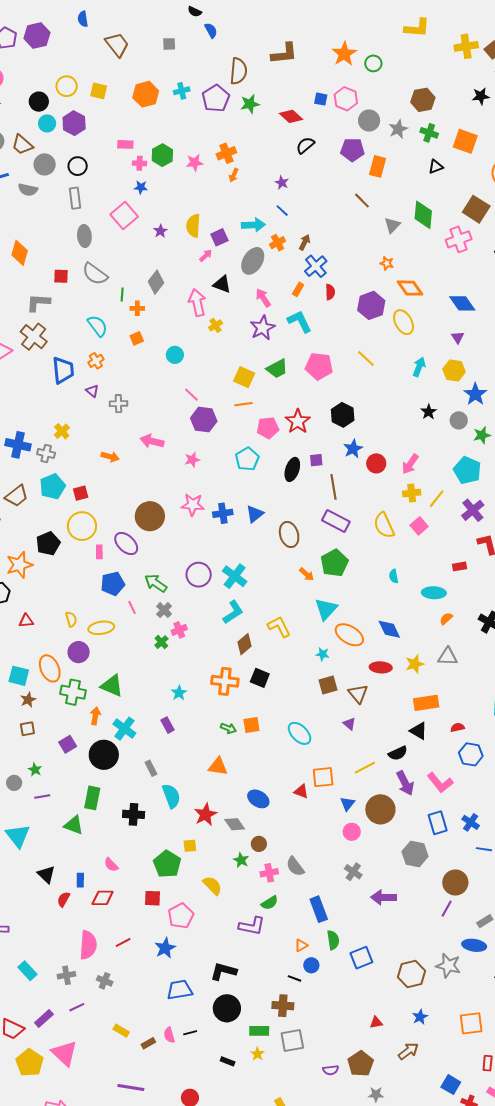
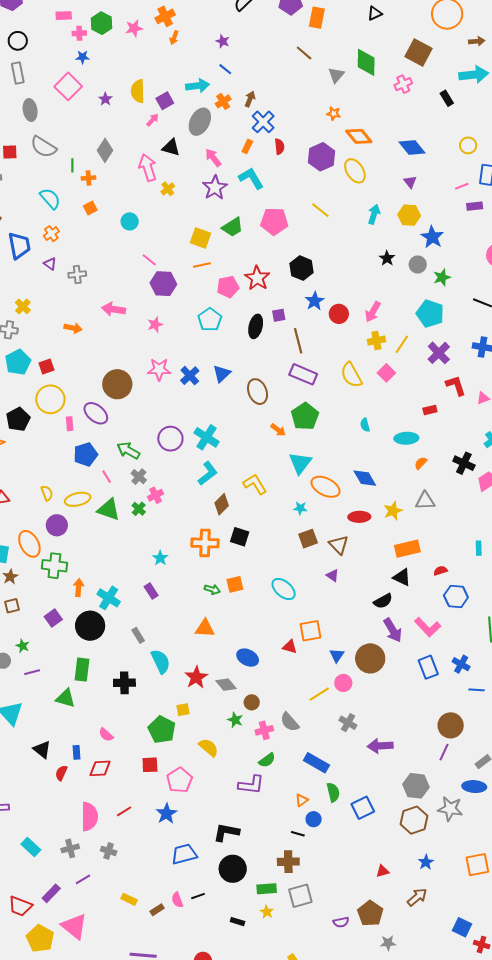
pink cross: (459, 239) -> (403, 84), size x0.7
blue cross: (223, 513) -> (190, 376), turned -30
green triangle: (112, 686) -> (109, 510), moved
yellow line: (365, 768) -> (319, 694), moved
gray hexagon: (415, 854) -> (416, 786), moved
blue rectangle: (319, 909) -> (316, 763), turned -35

